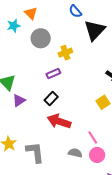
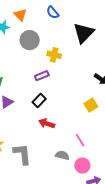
blue semicircle: (75, 11) -> (53, 12), moved
yellow cross: (65, 53) -> (54, 55), turned 32
red arrow: (59, 121) -> (47, 123), size x0.7
pink circle: (97, 155) -> (82, 166), moved

